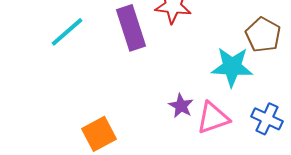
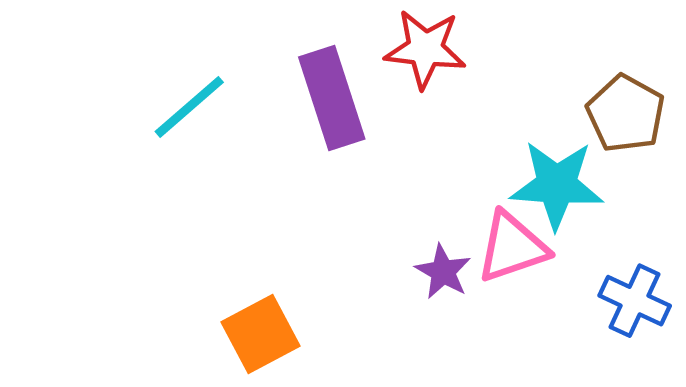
pink triangle: (213, 118) -> (512, 247), moved

